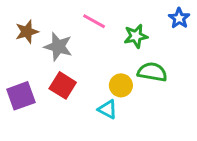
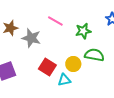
red square: (63, 85) -> (47, 67), moved
cyan triangle: (107, 109) -> (64, 80), turned -40

